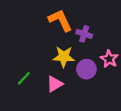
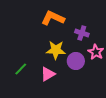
orange L-shape: (60, 20) -> (53, 18), turned -40
purple cross: (84, 34) -> (82, 33), moved

